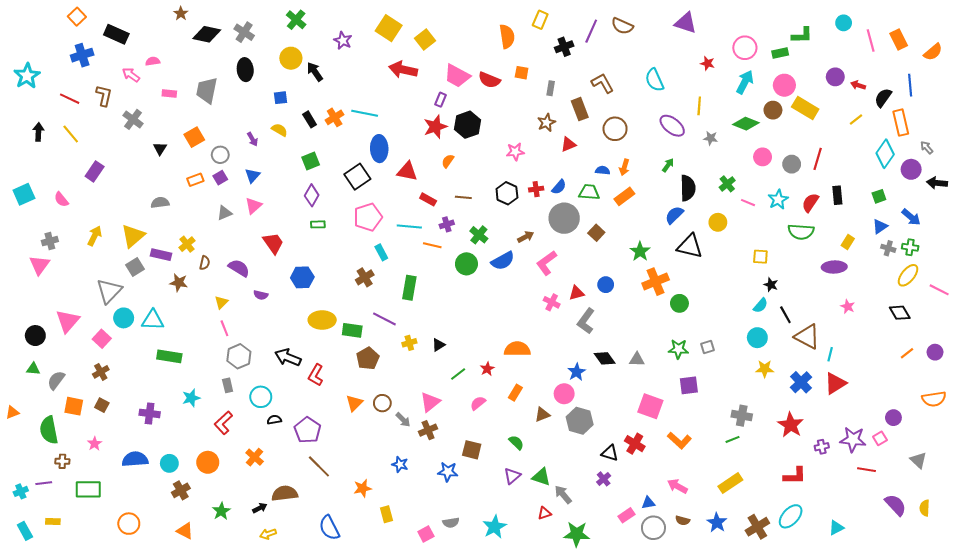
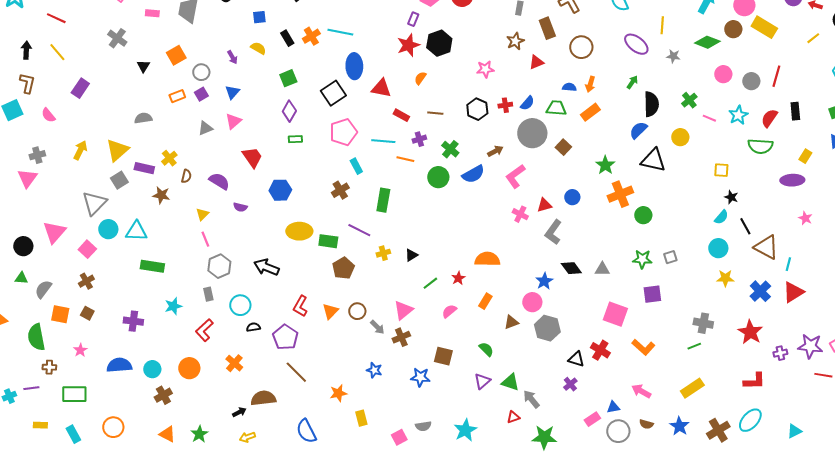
brown L-shape: (104, 96) -> (27, 83), moved
red L-shape: (316, 375) -> (300, 306), moved
green star: (221, 511) -> (199, 434), moved
cyan rectangle: (25, 531) -> (73, 434), moved

